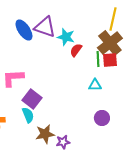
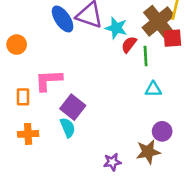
brown cross: (110, 43) -> (158, 22), moved
green line: (98, 59) -> (146, 56), moved
red square: (110, 60) -> (172, 38), moved
brown star: (45, 134) -> (148, 152), moved

